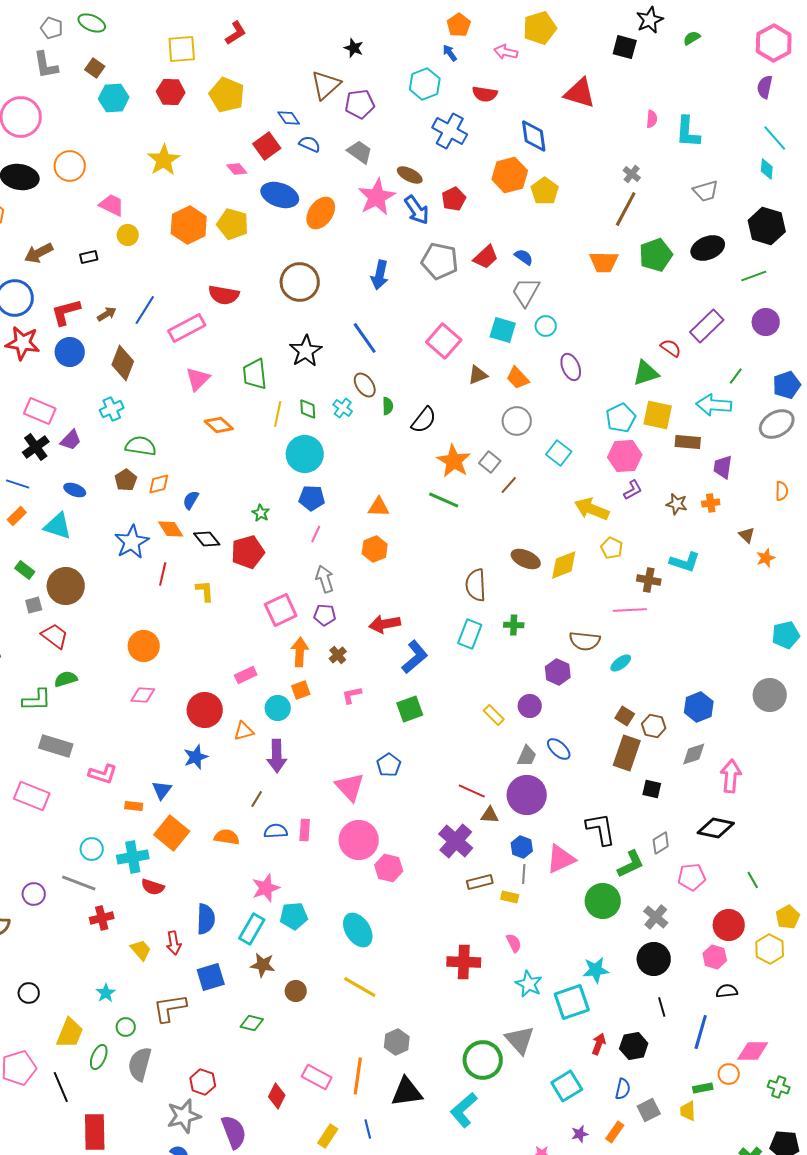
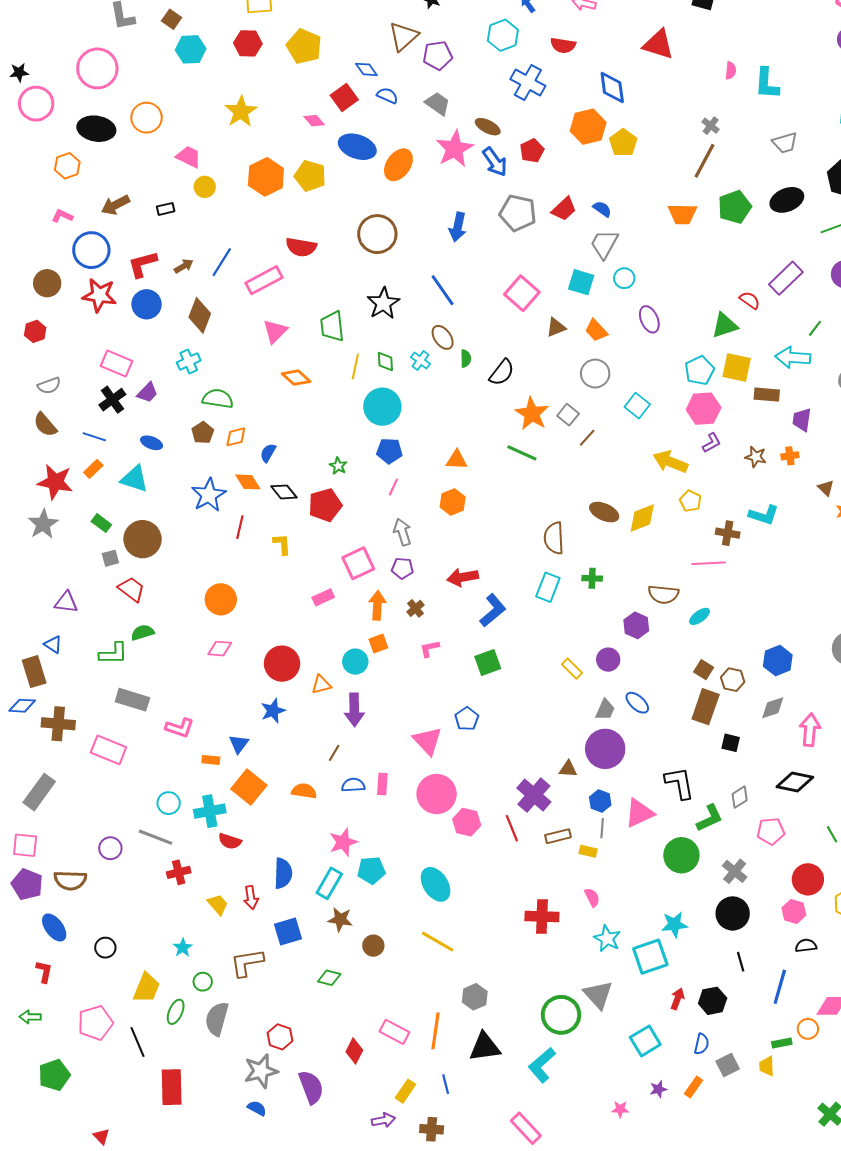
pink rectangle: (246, 675) -> (323, 597), moved
red line: (472, 791) -> (512, 828), moved, turned 44

